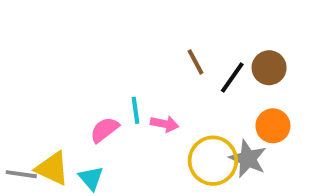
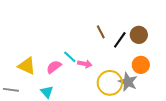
cyan line: (136, 110) -> (70, 57), turned -40
yellow triangle: (52, 168) -> (27, 66), moved

